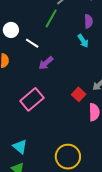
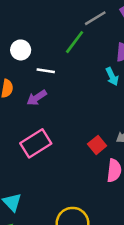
white line: (32, 43) -> (46, 71), turned -32
purple arrow: (46, 63) -> (37, 98), moved

